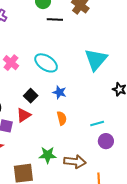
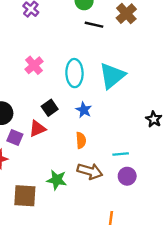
cyan triangle: (96, 59) -> (112, 76), moved
cyan ellipse: (46, 63) -> (74, 73), turned 45
brown arrow: (75, 162) -> (90, 171), moved

